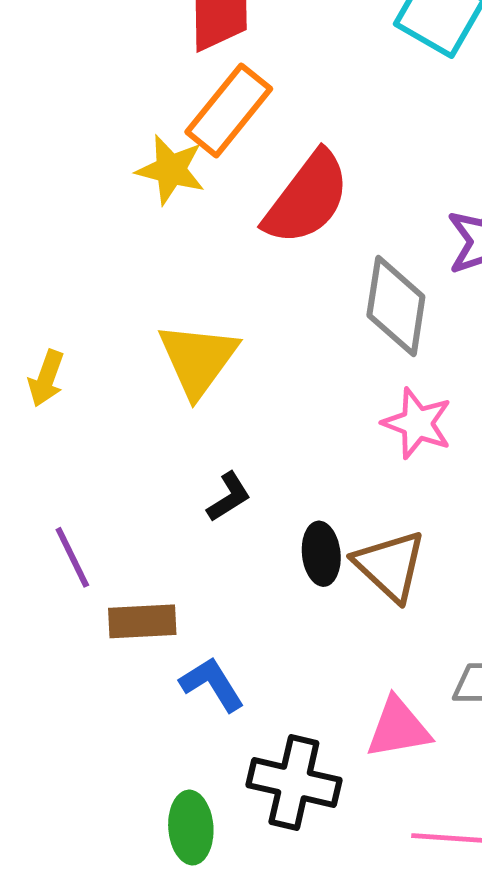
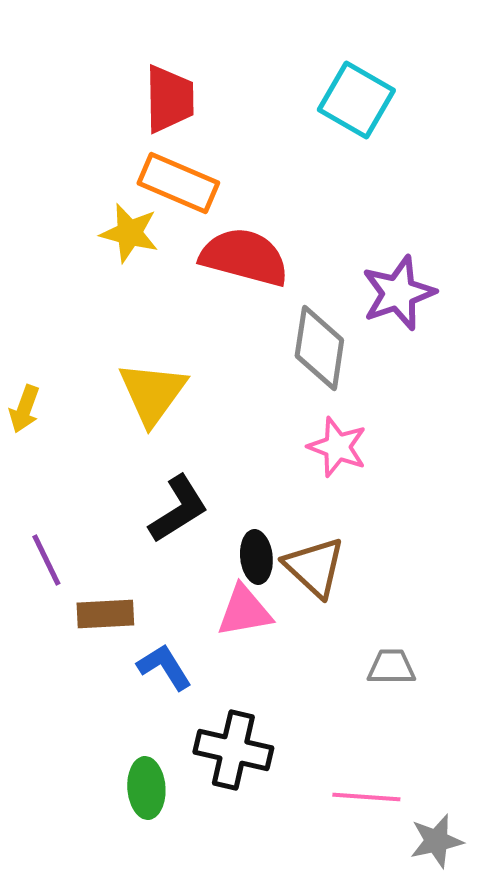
orange rectangle: (229, 110) -> (178, 183), turned 74
red semicircle: (307, 198) -> (244, 257), turned -112
black L-shape: (229, 497) -> (178, 509), size x1.6
pink triangle: (398, 728) -> (244, 611), moved

